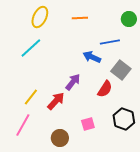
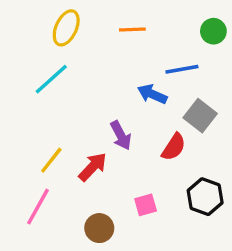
purple arrow: (73, 82) -> (121, 135), turned 114

